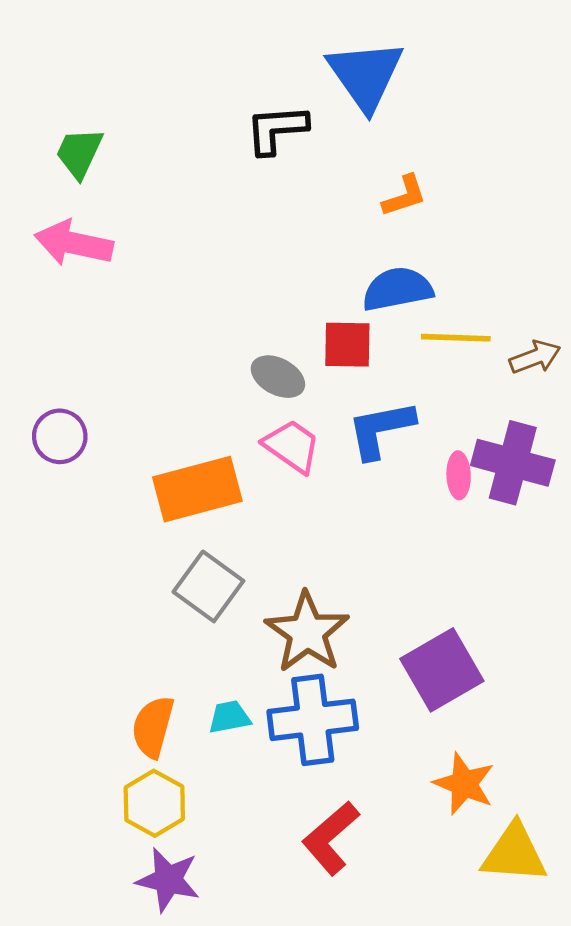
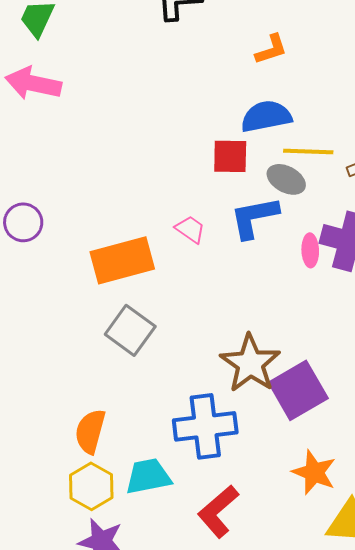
gray ellipse: (278, 377) -> (286, 179), moved
pink trapezoid: (292, 446) -> (190, 229), size x0.7
brown star: (307, 632) -> (250, 363), moved
cyan trapezoid: (229, 717) -> (148, 476), moved, size x1.5

